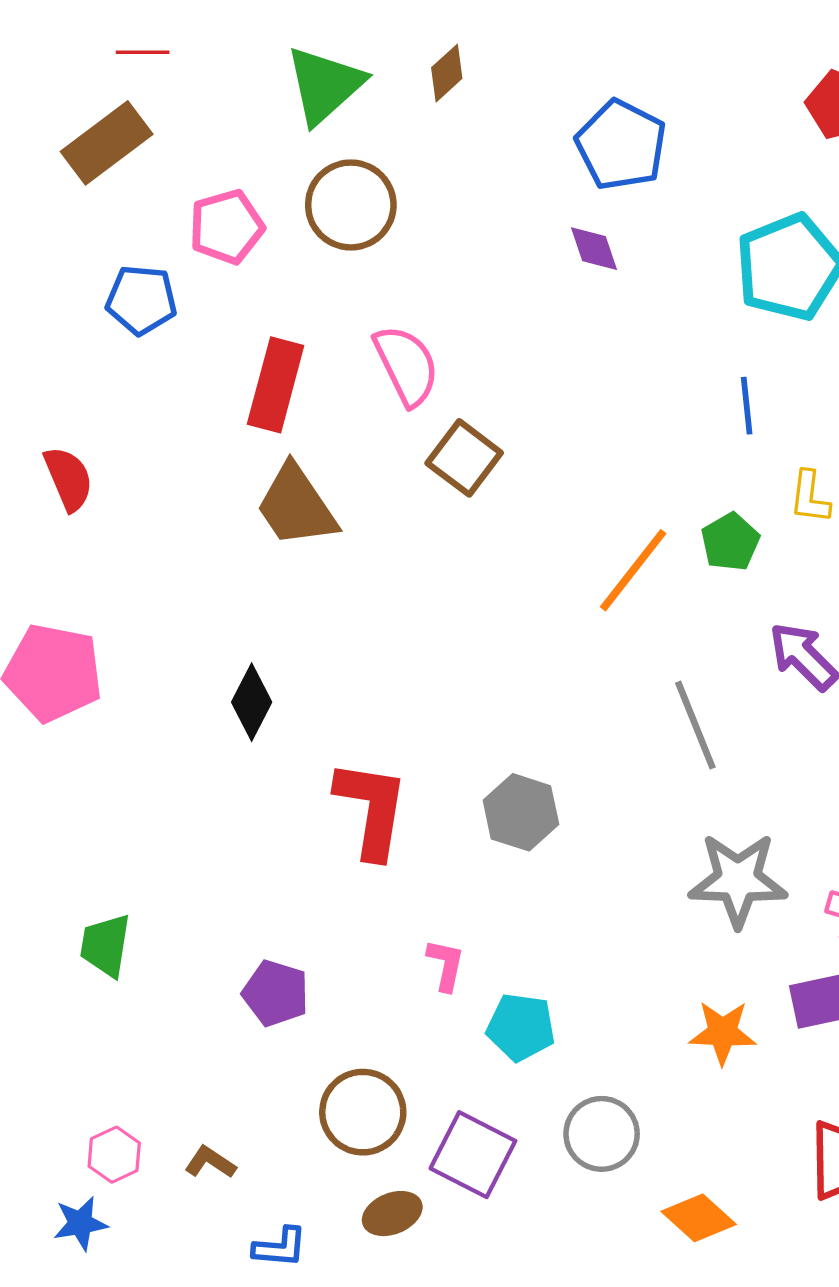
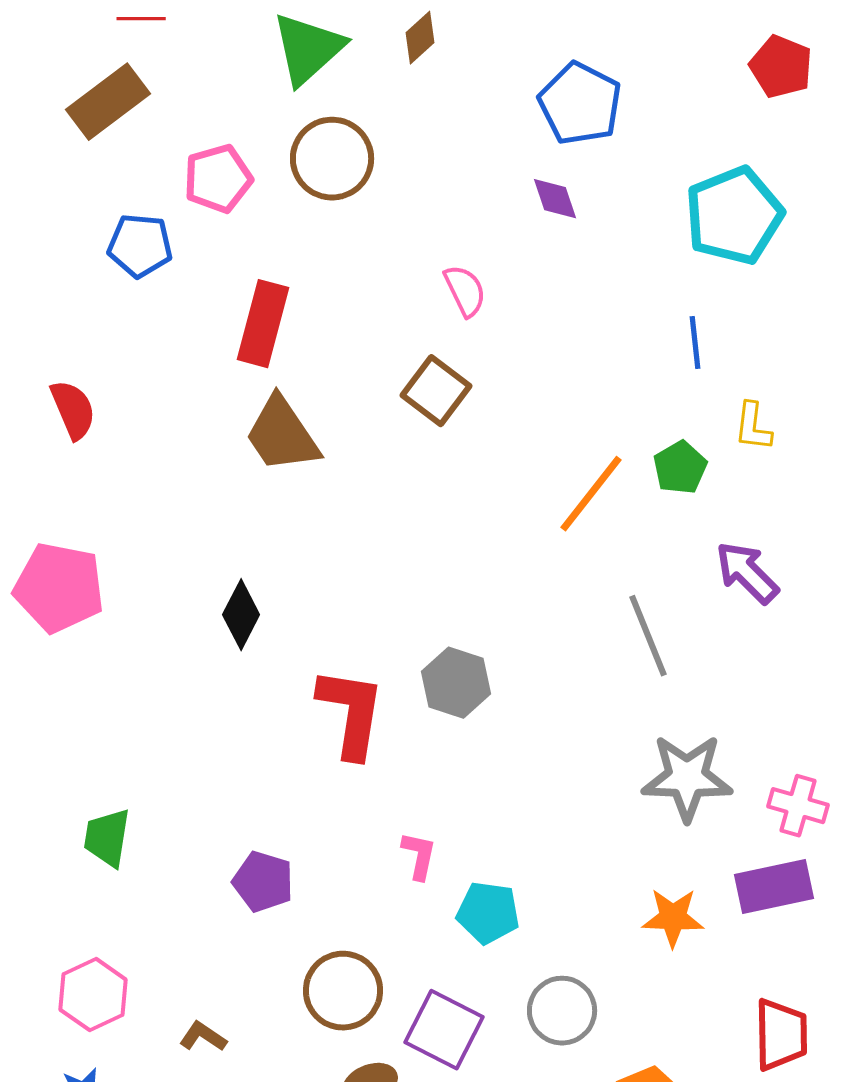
pink semicircle: (406, 365) -> (465, 291), moved, size x0.7
gray hexagon: (521, 812) -> (456, 683), moved
pink hexagon: (114, 1155) -> (93, 995), moved, size x1.4

